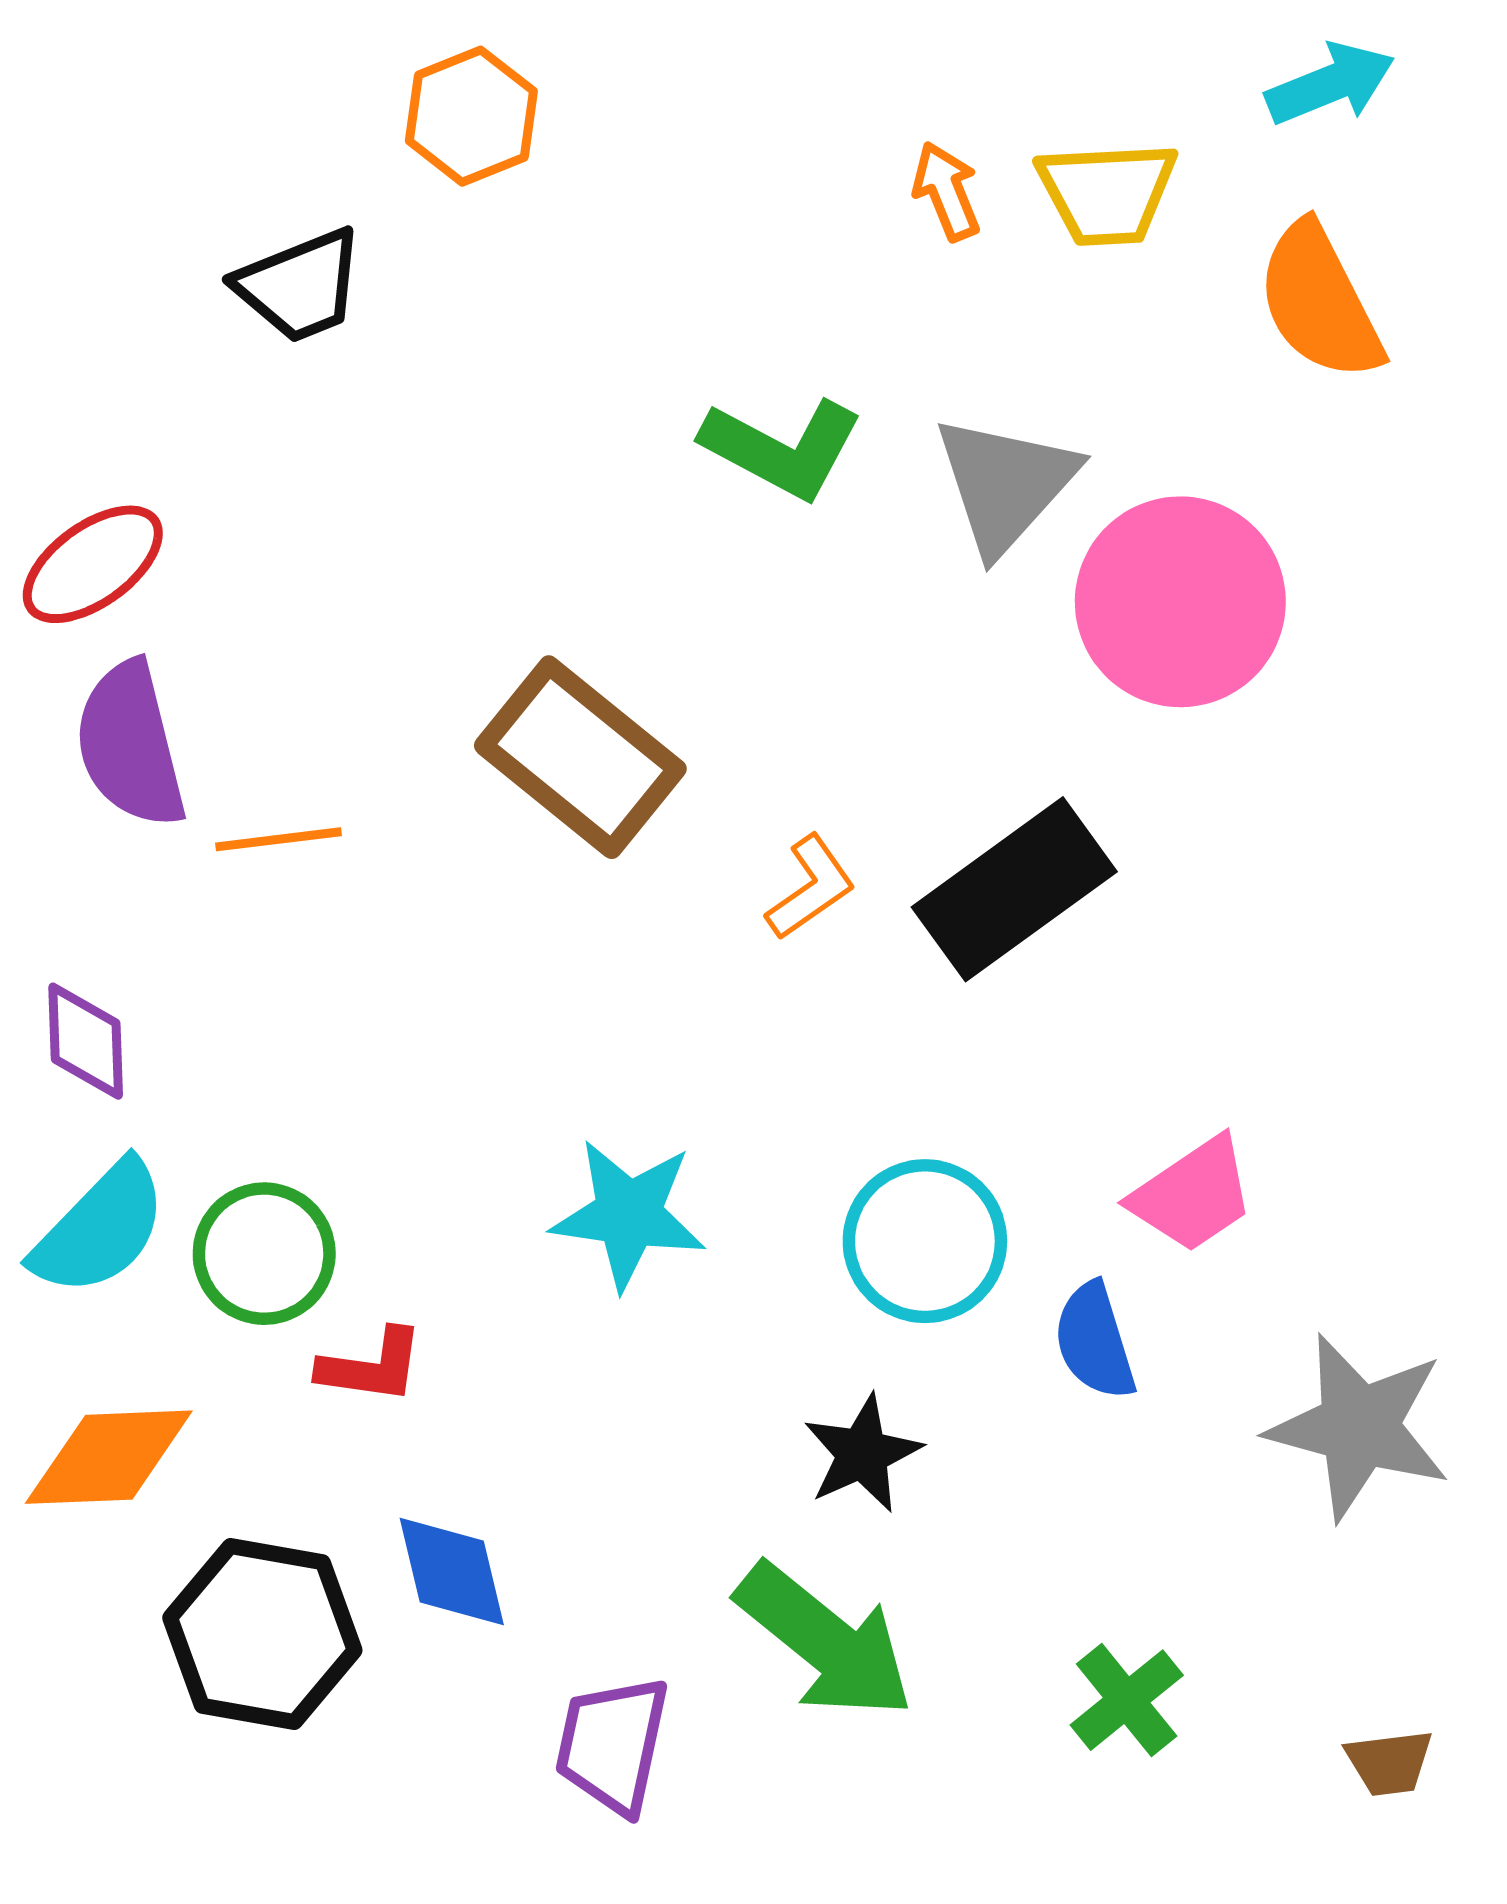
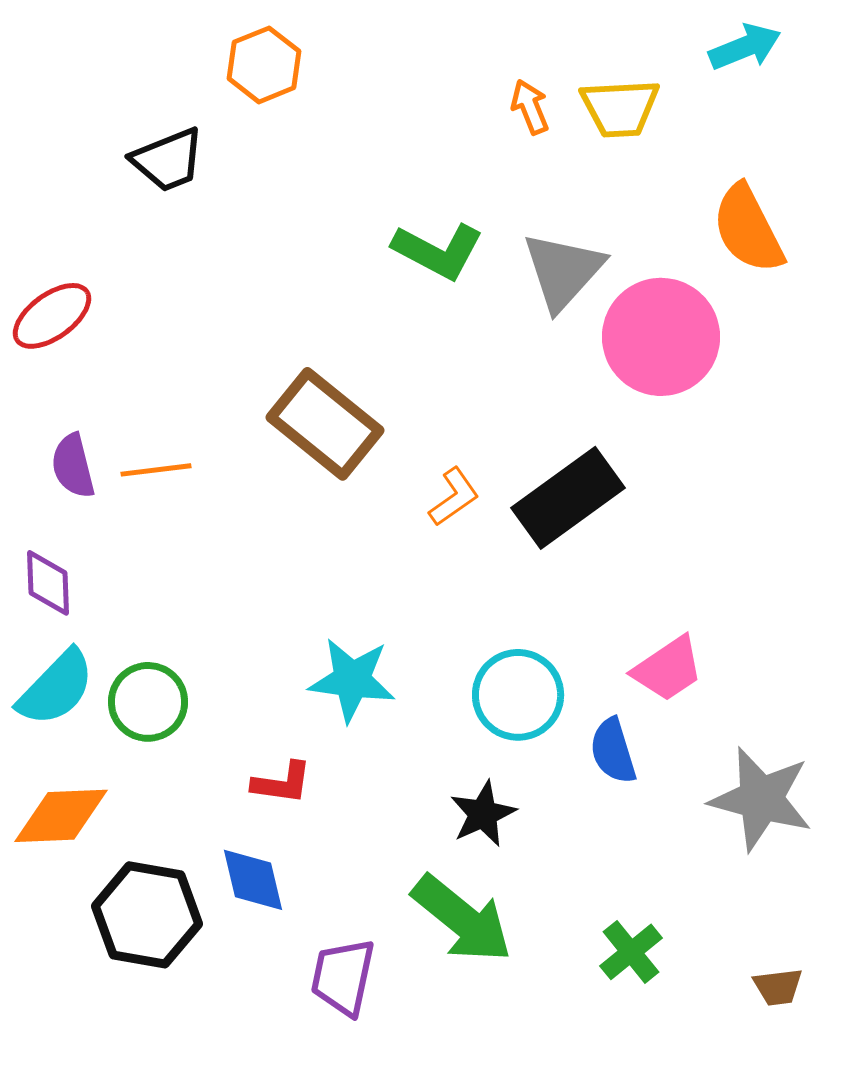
orange semicircle: (1320, 302) -> (748, 229), moved
purple semicircle: (130, 745) -> (73, 466), moved, size x0.7
red L-shape: (371, 1366) -> (282, 783), moved

